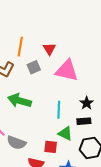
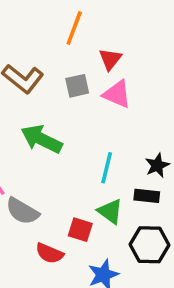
orange line: (20, 47) -> (74, 28), moved
pink triangle: (67, 71) -> (117, 94), moved, size x0.7

